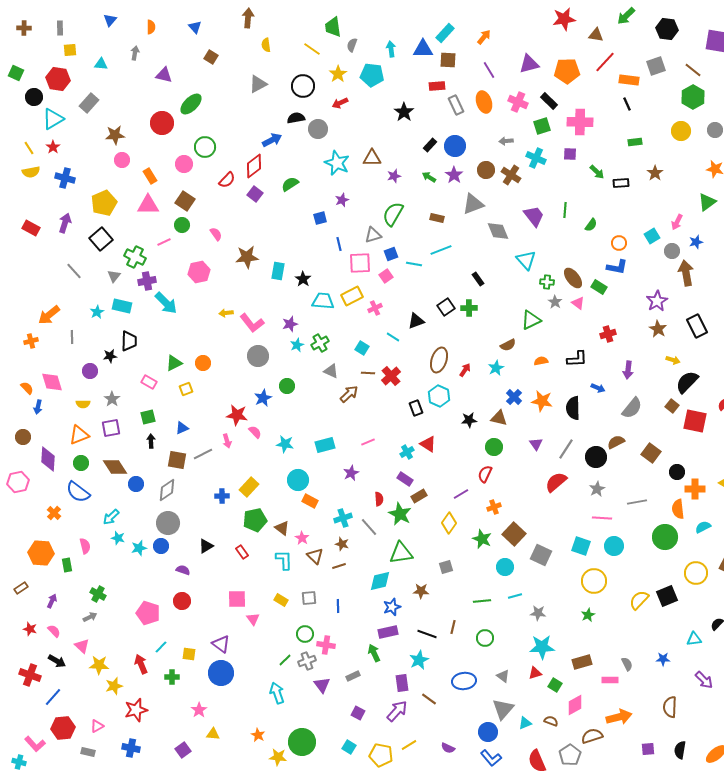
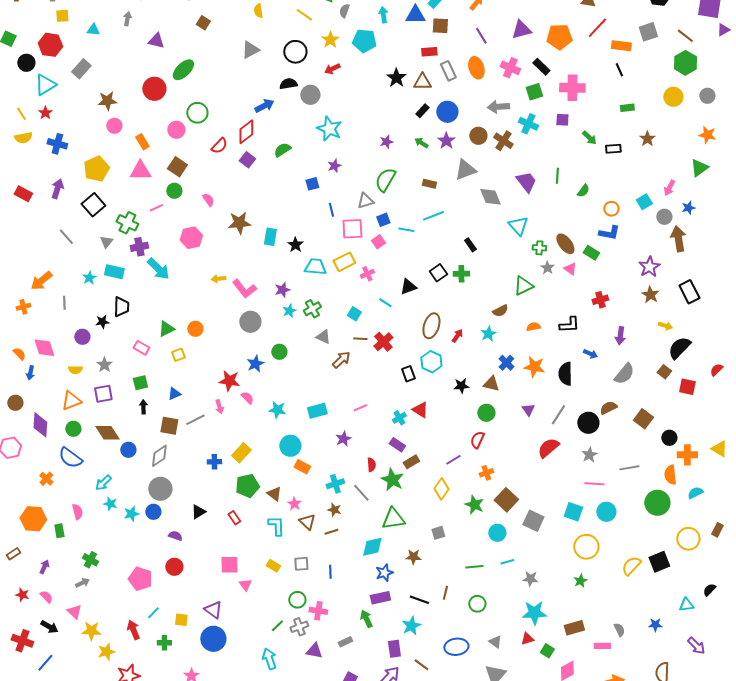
gray arrow: (506, 141) -> (498, 107), size x1.5
brown triangle: (372, 158) -> (422, 82), moved
red square: (695, 421) -> (687, 387), size x0.7
purple triangle: (322, 685) -> (314, 651), turned -42

